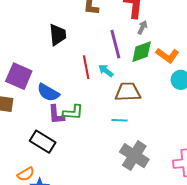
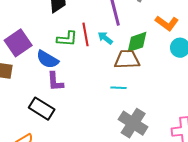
green diamond: (142, 52) -> (137, 42), moved
purple square: (19, 76) -> (18, 43), turned 32
green L-shape: (73, 112) -> (67, 39), moved

